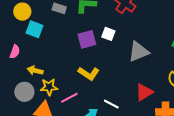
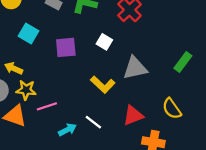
cyan square: (34, 29) -> (29, 33), moved
purple square: (87, 39) -> (66, 47), moved
yellow L-shape: (89, 73) -> (103, 85), moved

